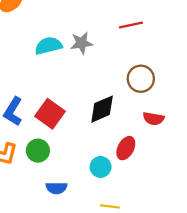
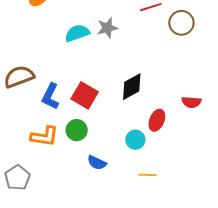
brown circle: (141, 79) -> (181, 23), moved
red semicircle: (153, 119) -> (191, 102), moved
blue semicircle: (56, 188) -> (97, 163), turned 30

